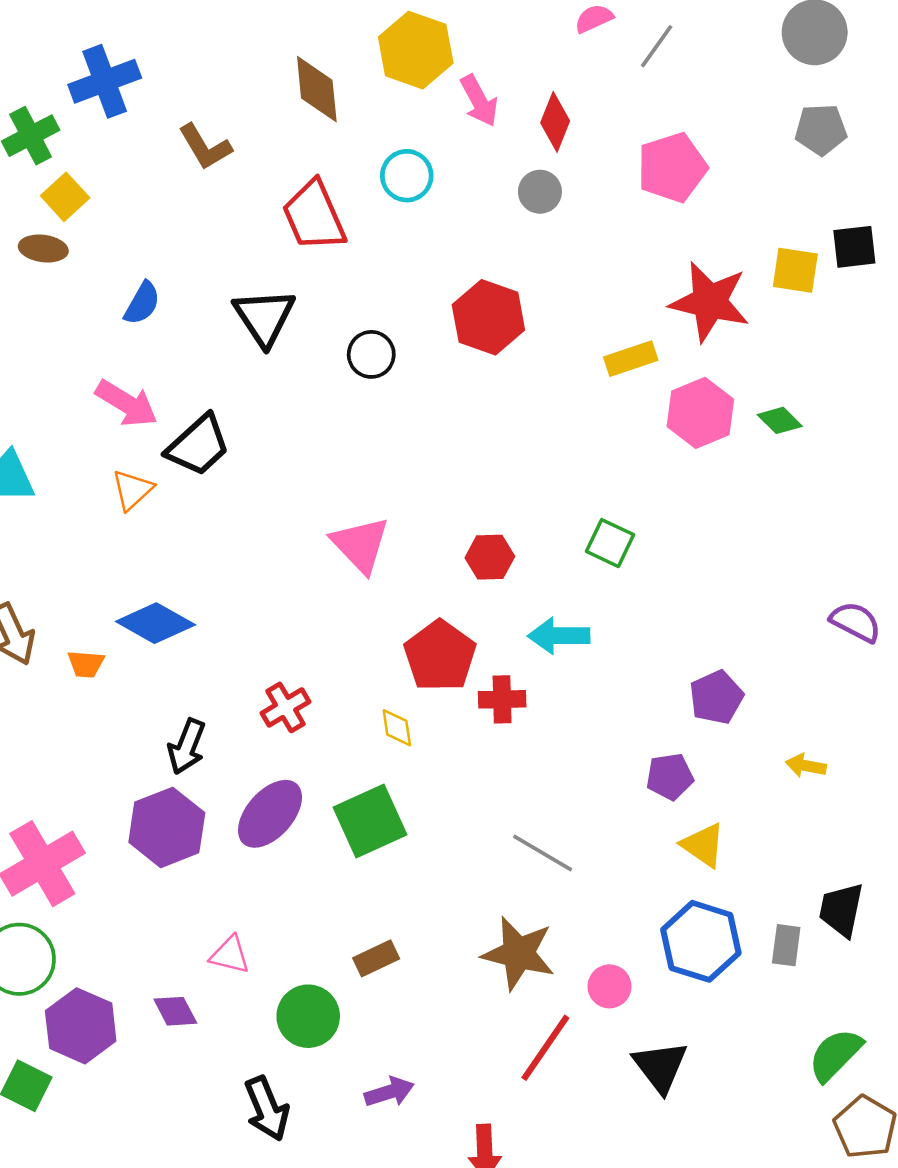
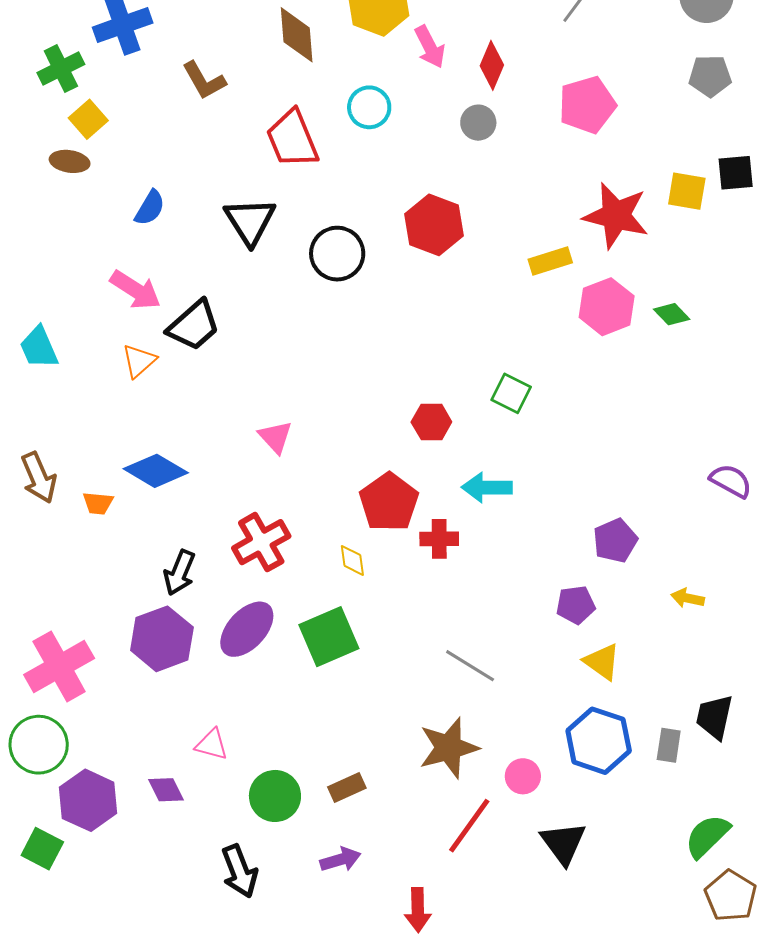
black circle: (371, 354) -> (337, 254), size x1.4
green square: (610, 543) -> (511, 393), moved
pink triangle: (360, 545) -> (275, 437), moved, size x0.7
red cross: (285, 707) -> (261, 542), size x1.4
brown star: (518, 953) -> (449, 748), turned -30
brown rectangle: (376, 958) -> (347, 787), moved

